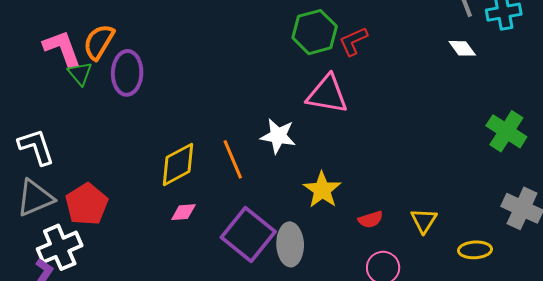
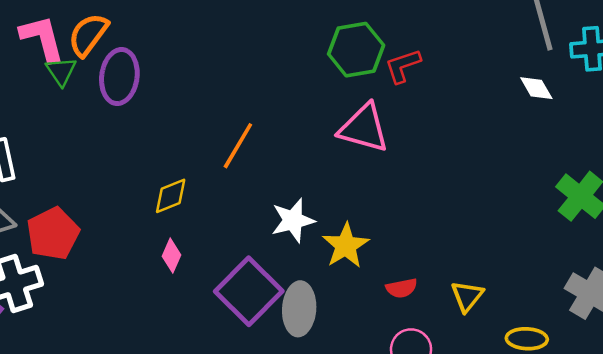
white star: (278, 136) -> (293, 220), moved, turned -30
orange line: (233, 159) -> (238, 146), moved, turned 48
yellow diamond: (178, 164) -> (171, 196), size x0.7
pink diamond: (183, 212) -> (172, 256), turned -68

